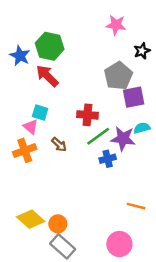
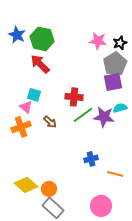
pink star: (116, 25) -> (98, 41), moved
blue star: (20, 56) -> (17, 35), moved
gray pentagon: (118, 76) -> (115, 64), moved
blue cross: (108, 159) -> (91, 159), moved

